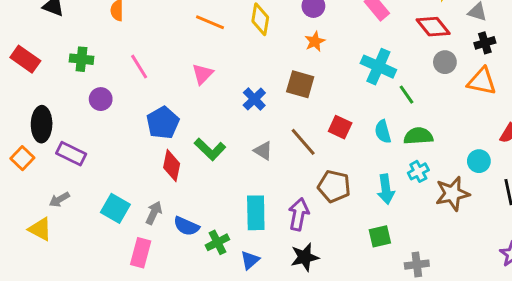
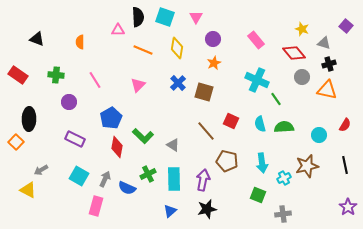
blue cross: (254, 99) -> (178, 83), moved
gray triangle: (263, 151) -> (173, 145), moved
purple rectangle: (71, 154) -> (75, 139), moved
cyan circle: (479, 161) -> (319, 135), moved
cyan cross: (418, 171) -> (284, 178), moved
green square: (380, 236) -> (258, 195), turned 35
green cross: (217, 242) -> (148, 174), moved

